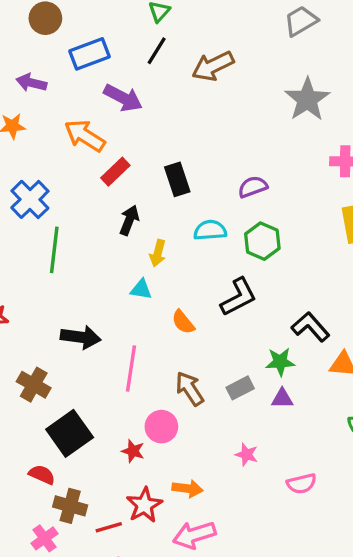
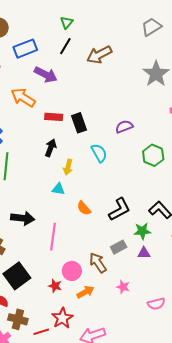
red rectangle: (115, 172) -> (54, 117), moved, turned 48
cyan semicircle: (210, 230) -> (99, 153), turned 66
green hexagon: (262, 241) -> (153, 155), moved
black L-shape: (239, 297) -> (120, 209), moved
brown arrow: (190, 389) -> (98, 263), moved
orange arrow: (187, 489) -> (85, 292), moved, turned -36

